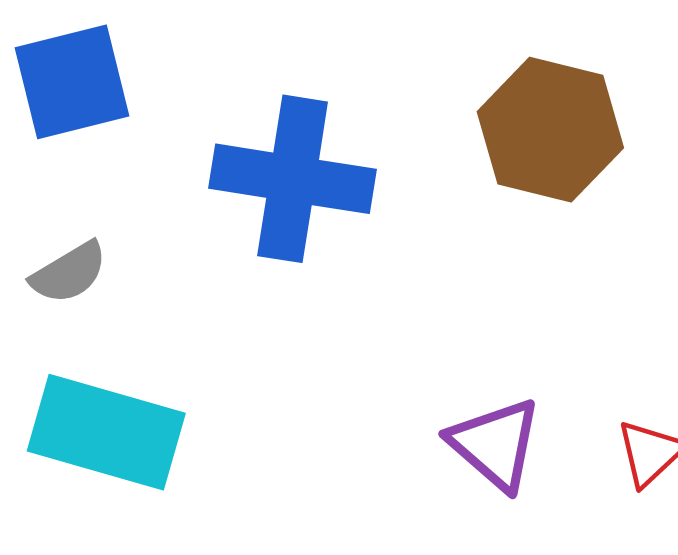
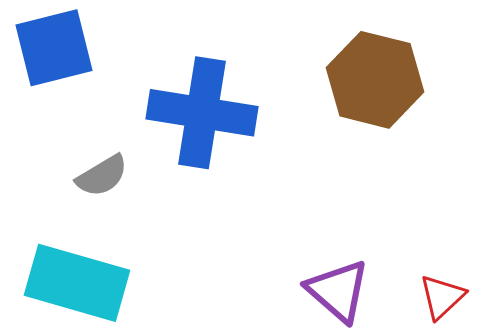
gray semicircle: (69, 273) -> (102, 176), moved

